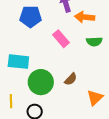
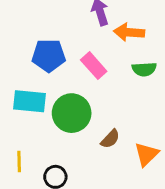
blue pentagon: (31, 17) -> (49, 56), moved
brown semicircle: (71, 79) -> (110, 139), moved
green circle: (41, 82) -> (72, 113), moved

